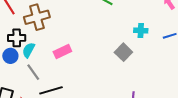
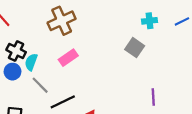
brown cross: (37, 17) -> (62, 21), moved
black cross: (17, 38) -> (16, 51), turned 36

